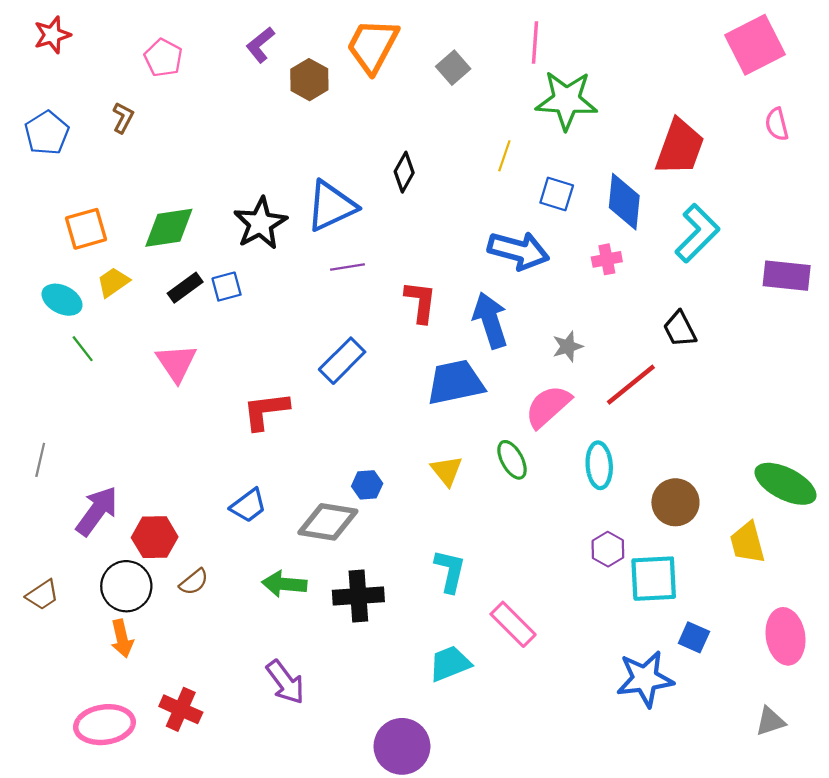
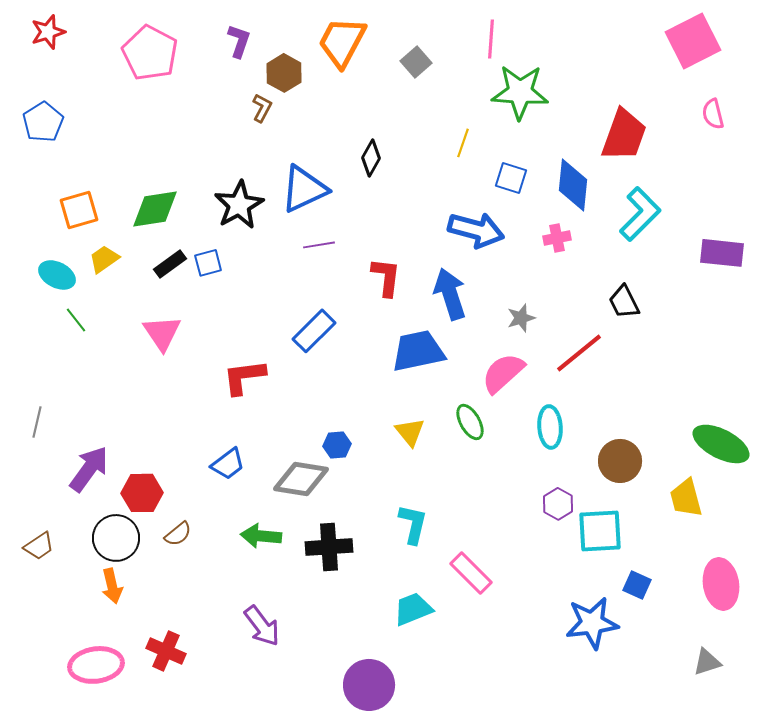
purple L-shape: (260, 45) -> (239, 41), turned 148
pink pentagon: (163, 58) -> (150, 53), size x1.6
brown L-shape: (123, 118) -> (262, 108), moved

